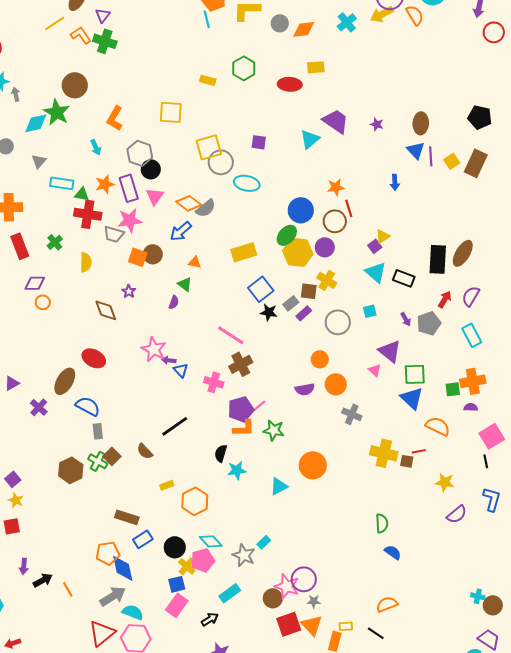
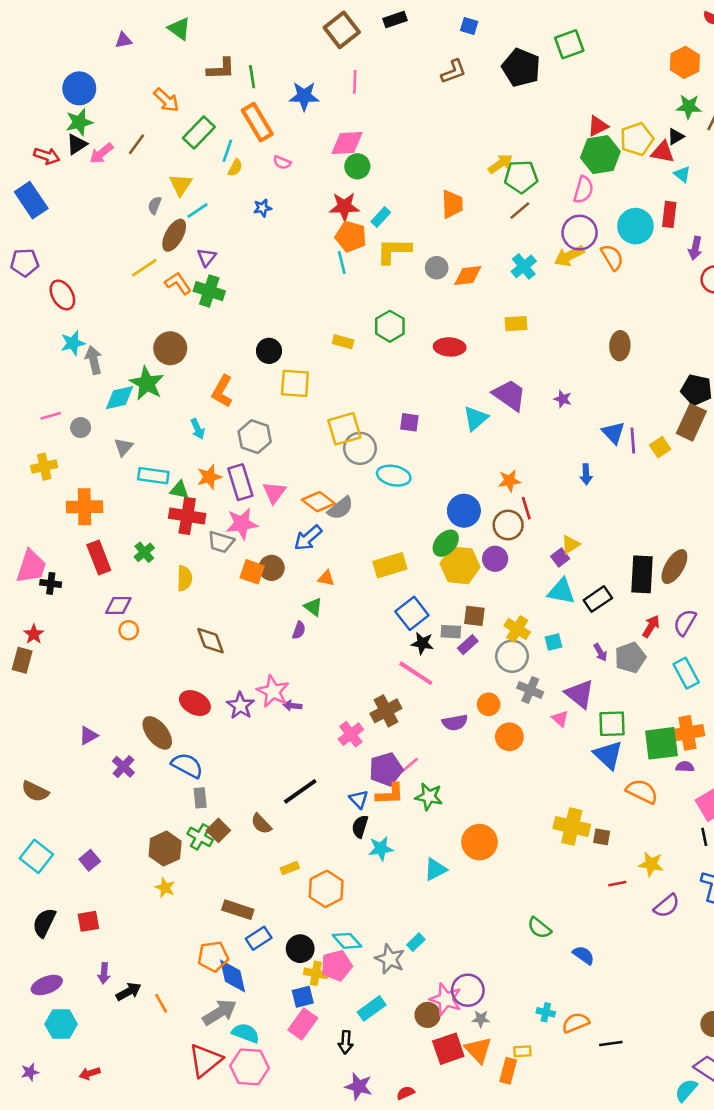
yellow rectangle: (316, 67) -> (516, 324), moved
gray arrow: (16, 94) -> (94, 360), size x1.5
brown ellipse: (421, 123) -> (620, 346), moved
brown rectangle: (476, 163) -> (691, 422), moved
black circle: (151, 169) -> (269, 351), moved
cyan triangle: (376, 272) -> (561, 591), turned -30
black rectangle: (404, 278) -> (598, 599), turned -55
yellow cross: (327, 280) -> (517, 629), moved
purple star: (129, 291) -> (240, 706), moved, size x1.5
gray rectangle: (291, 303) -> (451, 632), turned 42
pink line: (231, 335) -> (416, 673), moved
blue triangle: (181, 370) -> (359, 799), moved
brown ellipse: (65, 381) -> (157, 733), turned -68
pink cross: (214, 382) -> (351, 734), turned 36
purple semicircle: (305, 389) -> (455, 723), moved
green square: (453, 389) -> (661, 743), size x1.8
gray cross: (352, 414) -> (530, 690), moved
red line: (419, 451) -> (617, 884), moved
yellow star: (16, 500) -> (165, 888), moved
green semicircle: (382, 523) -> (539, 928), moved, turned 132
yellow cross: (187, 566) -> (316, 973), turned -30
cyan cross: (478, 596) -> (546, 1012), moved
black arrow: (210, 619) -> (346, 1042), turned 126
black line: (376, 633) -> (611, 1043), moved, turned -42

